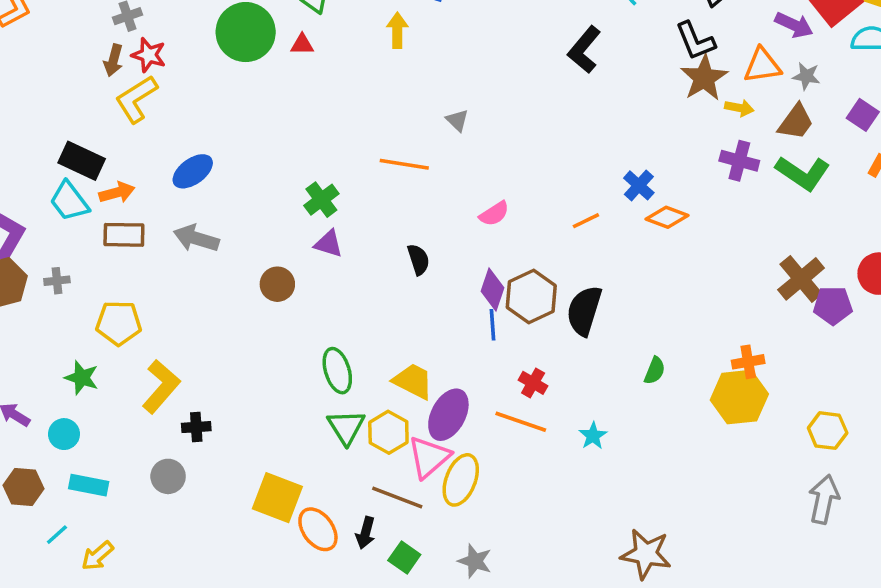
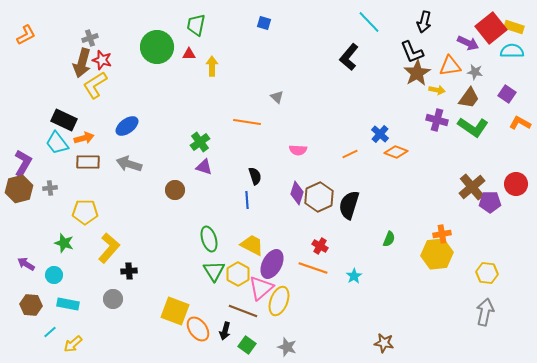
yellow arrow: (397, 30) -> (212, 66), moved
brown arrow: (113, 60) -> (82, 63), size x1.6
pink semicircle: (494, 214) -> (298, 150), turned 36
blue line: (492, 325) -> (247, 200), moved
brown star: (646, 554) -> (384, 343), size x0.7

